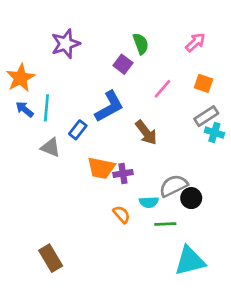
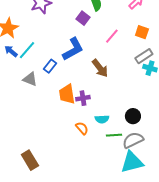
cyan line: (46, 108) -> (27, 50), turned 36
orange trapezoid: (101, 168) -> (67, 94), turned 70
gray semicircle: (173, 186) -> (133, 140), moved

